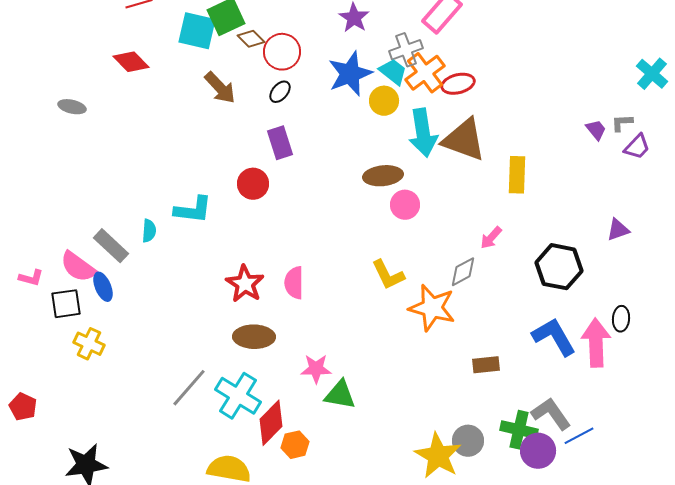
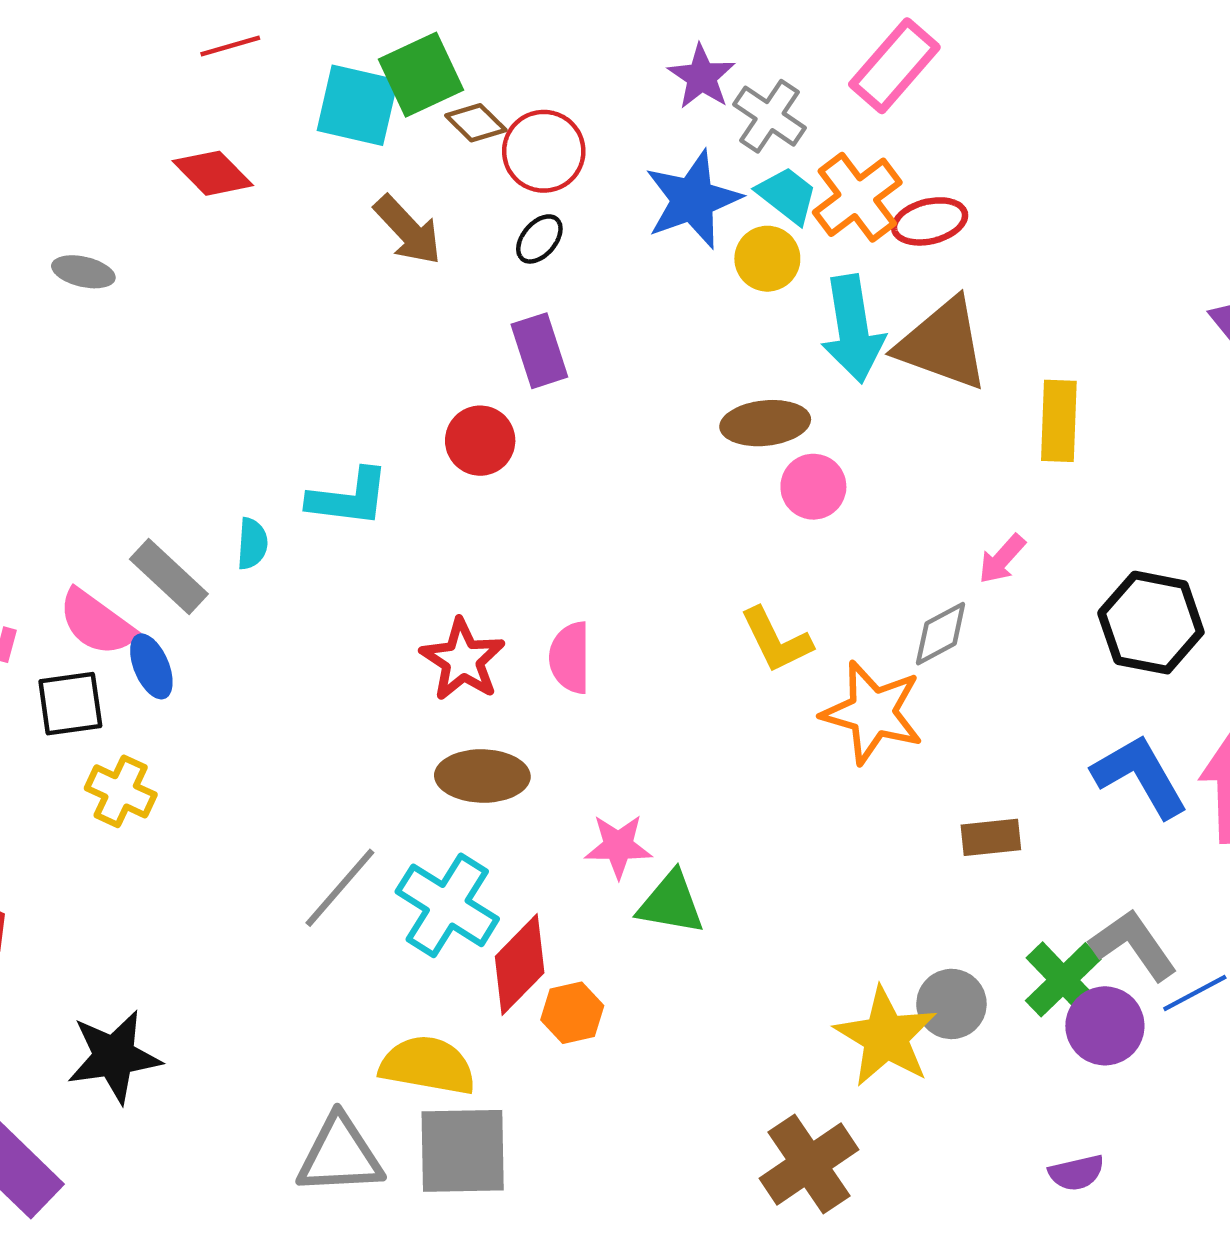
gray cross: (406, 50) -> (770, 116), moved, turned -36
green cross: (519, 430) -> (1063, 980), turned 33

